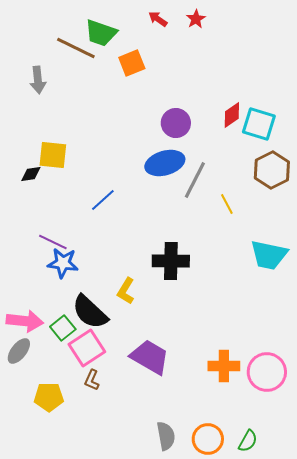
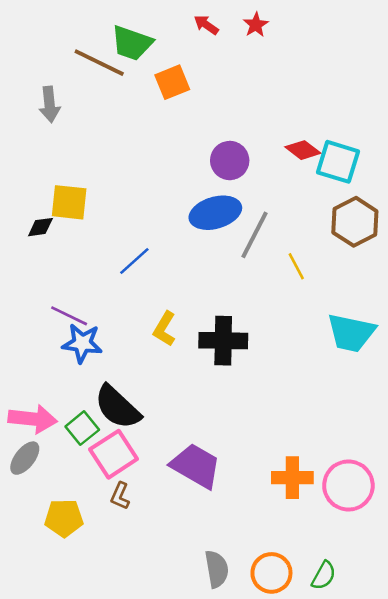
red diamond: (232, 115) -> (303, 150), turned 72
yellow L-shape: (126, 291) -> (164, 329), moved

